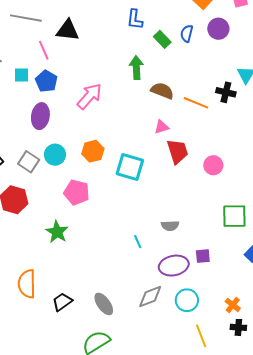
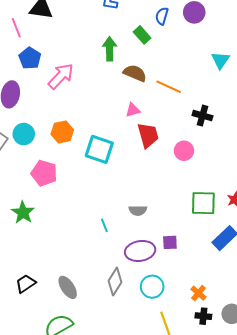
green rectangle: (162, 39) -> (142, 35), moved
blue pentagon: (46, 81) -> (30, 58), moved
black cross: (226, 92) -> (203, 116), moved
gray diamond: (150, 296) -> (115, 281), turned -40

